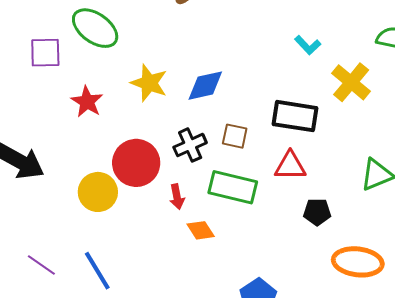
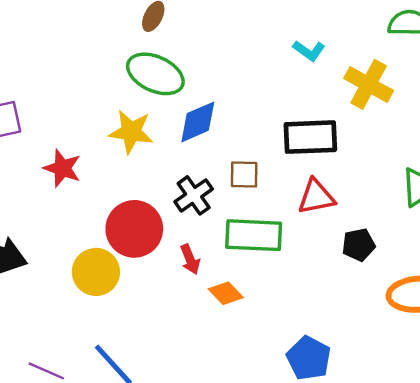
green ellipse: (95, 28) -> (155, 74), moved

